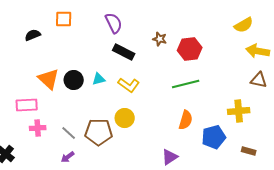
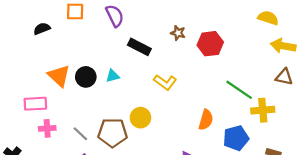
purple semicircle: (114, 23) -> (115, 16), moved
yellow semicircle: (244, 25) -> (268, 18), turned -132
green line: (186, 84) -> (239, 90), moved, turned 48
yellow L-shape: (129, 85) -> (165, 82), moved

